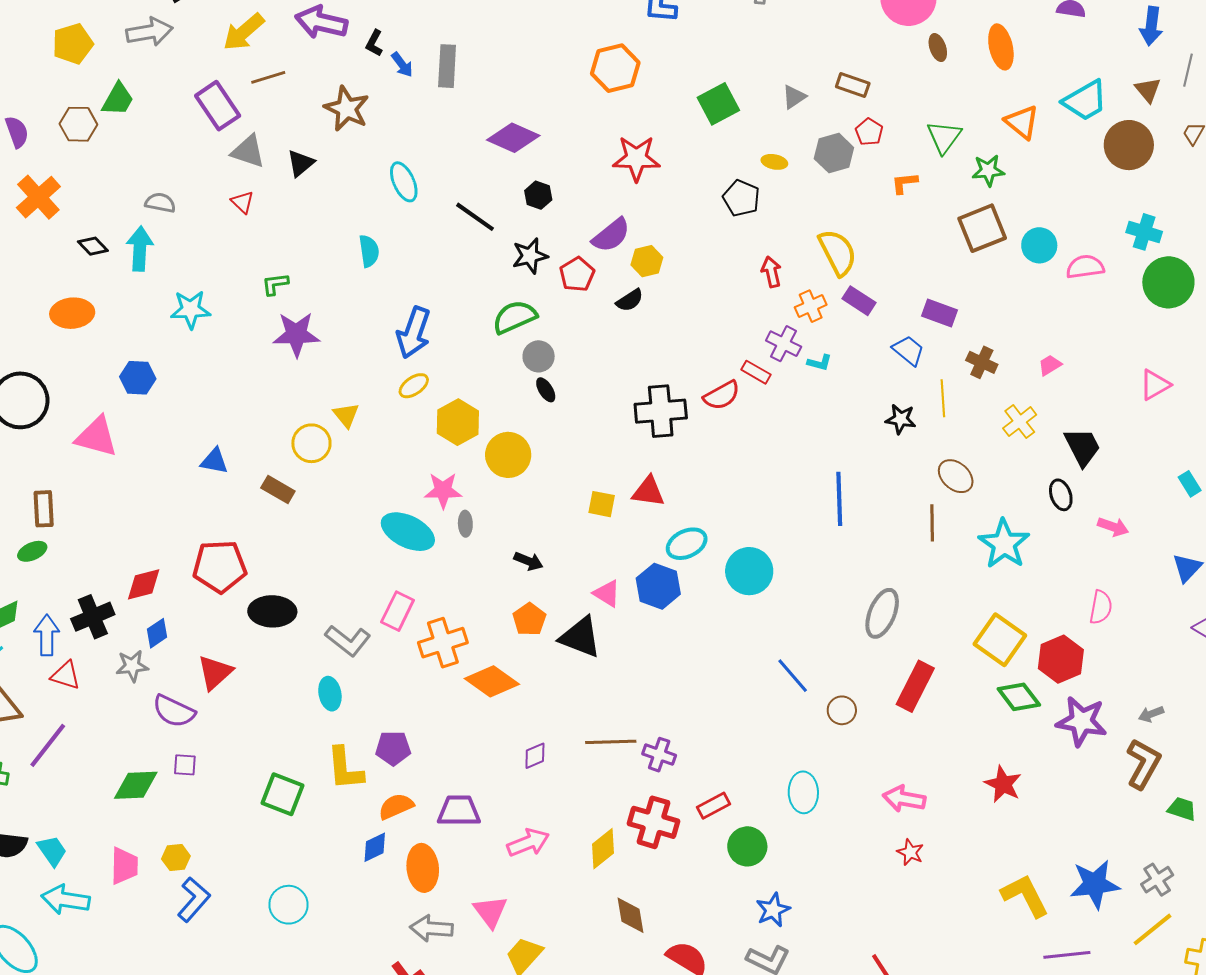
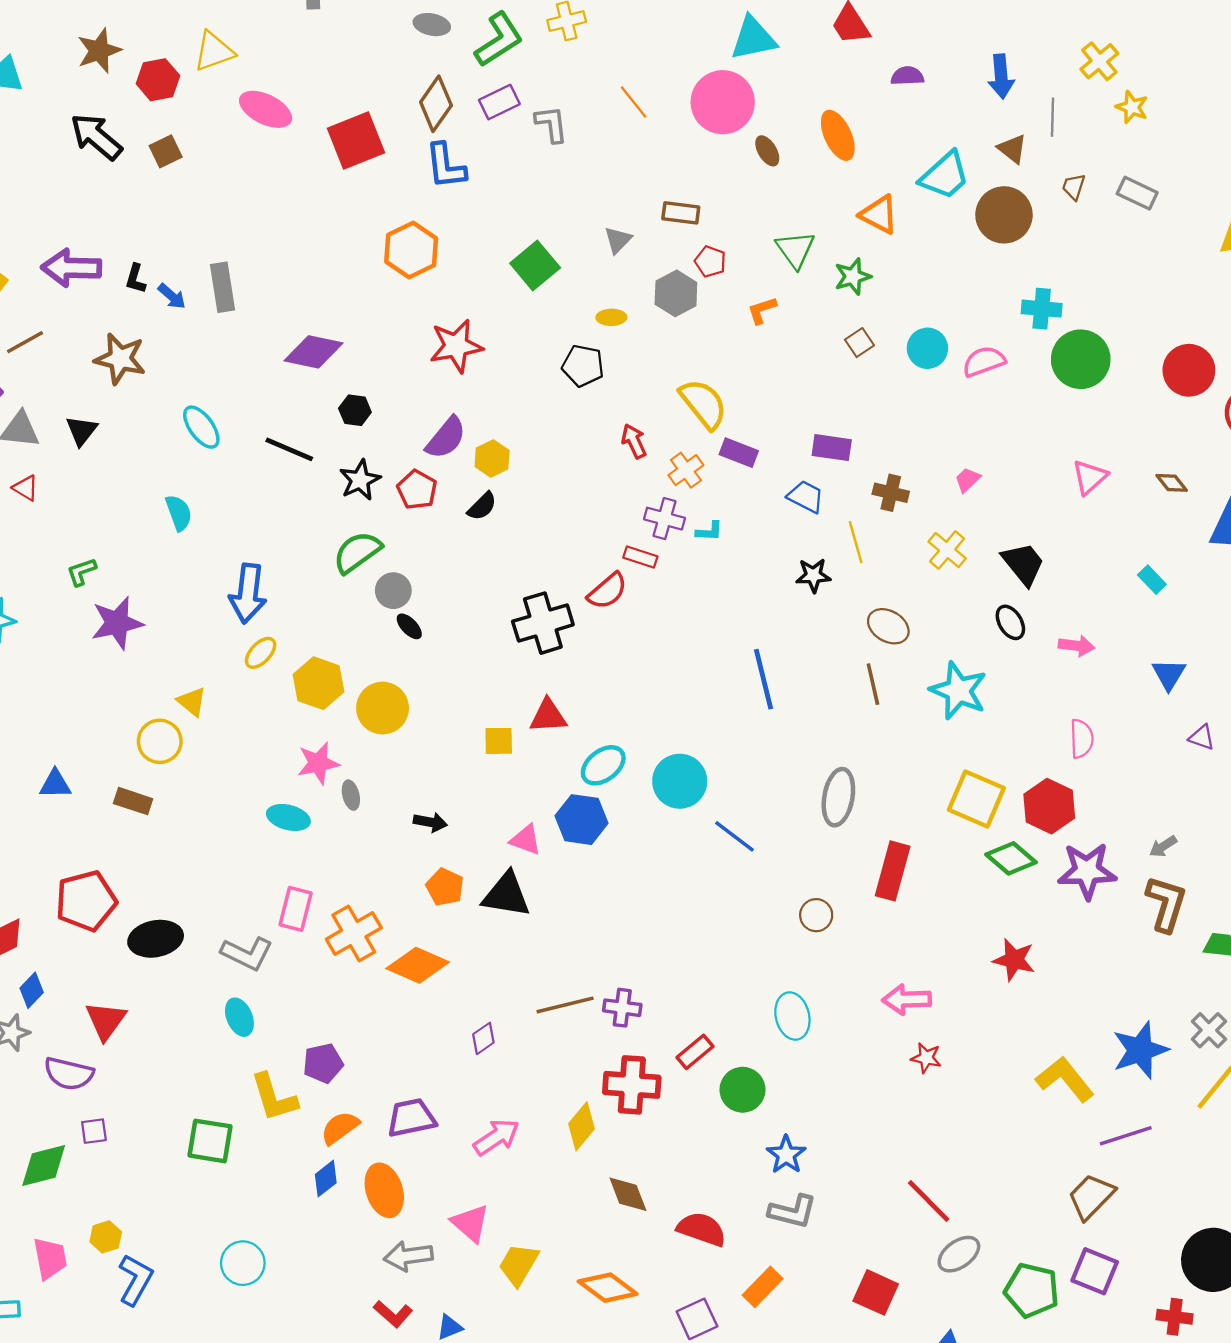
brown square: (982, 228) -> (859, 343), size x0.5
cyan ellipse: (408, 532) -> (288, 817), size x0.7
blue line: (793, 676) -> (735, 836), moved

